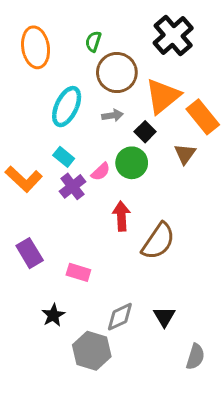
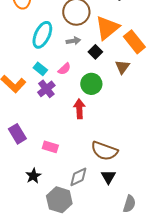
green circle: (132, 163) -> (91, 84), moved
pink semicircle: (101, 172) -> (64, 69), moved
brown semicircle: (158, 241) -> (104, 151), moved, turned 76

